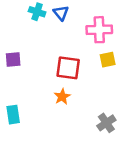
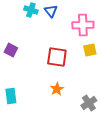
purple square: (13, 60) -> (11, 50), turned 32
orange star: (62, 97) -> (57, 89), moved

